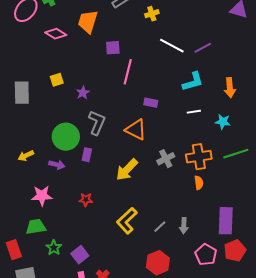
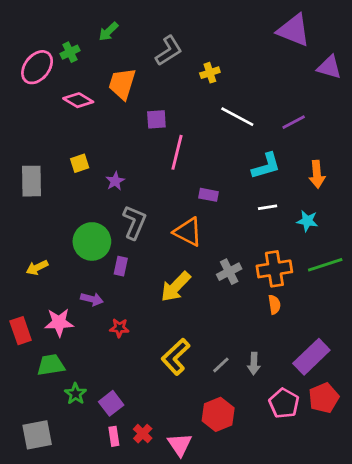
purple line: (203, 48) -> (294, 122), moved
purple arrow: (57, 165) -> (92, 299), moved
purple rectangle: (226, 221) -> (311, 357), turned 44
red rectangle: (14, 250) -> (21, 331), moved

